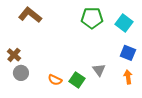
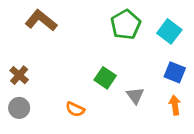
green pentagon: (92, 18) -> (126, 25), turned -30
gray circle: (21, 73) -> (19, 108), moved
green square: (77, 80) -> (105, 78), moved

